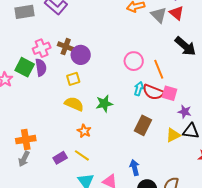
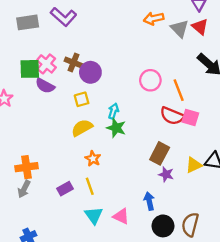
pink cross: (42, 48) -> (46, 64), turned -30
green square: (25, 67) -> (30, 69), moved, turned -30
purple semicircle: (41, 67) -> (45, 86), turned 126
cyan arrow: (139, 89) -> (113, 111), moved
yellow semicircle: (74, 104) -> (82, 128), turned -54
green star: (104, 104) -> (116, 128), turned 30
purple star: (185, 112) -> (166, 174), moved
yellow line: (82, 155) -> (90, 186), turned 35

